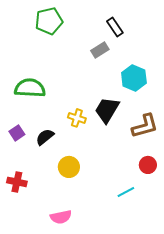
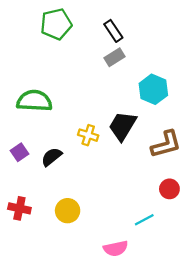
black rectangle: (115, 27) -> (113, 31), moved
yellow circle: (69, 167) -> (68, 211), moved
pink semicircle: (61, 217) -> (116, 248), moved

